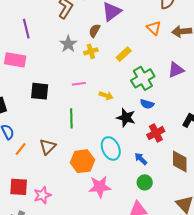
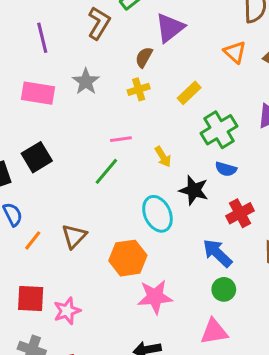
purple line: (26, 29) -> (42, 38), moved
gray star: (68, 44) -> (86, 82), moved
pink rectangle: (15, 60) -> (38, 93), moved
black square: (40, 91) -> (37, 157), moved, turned -36
yellow arrow: (106, 96) -> (163, 157), turned 40
green line: (71, 118) -> (106, 171), moved, turned 42
cyan ellipse: (111, 148) -> (157, 214), moved
blue arrow: (141, 159) -> (217, 253), size x1.5

